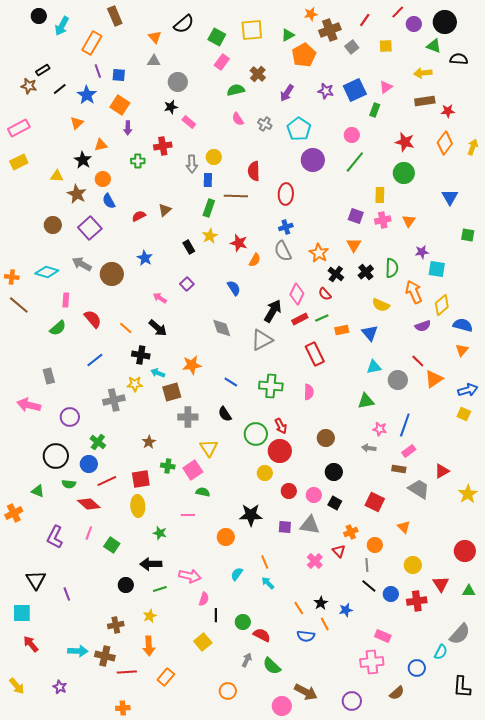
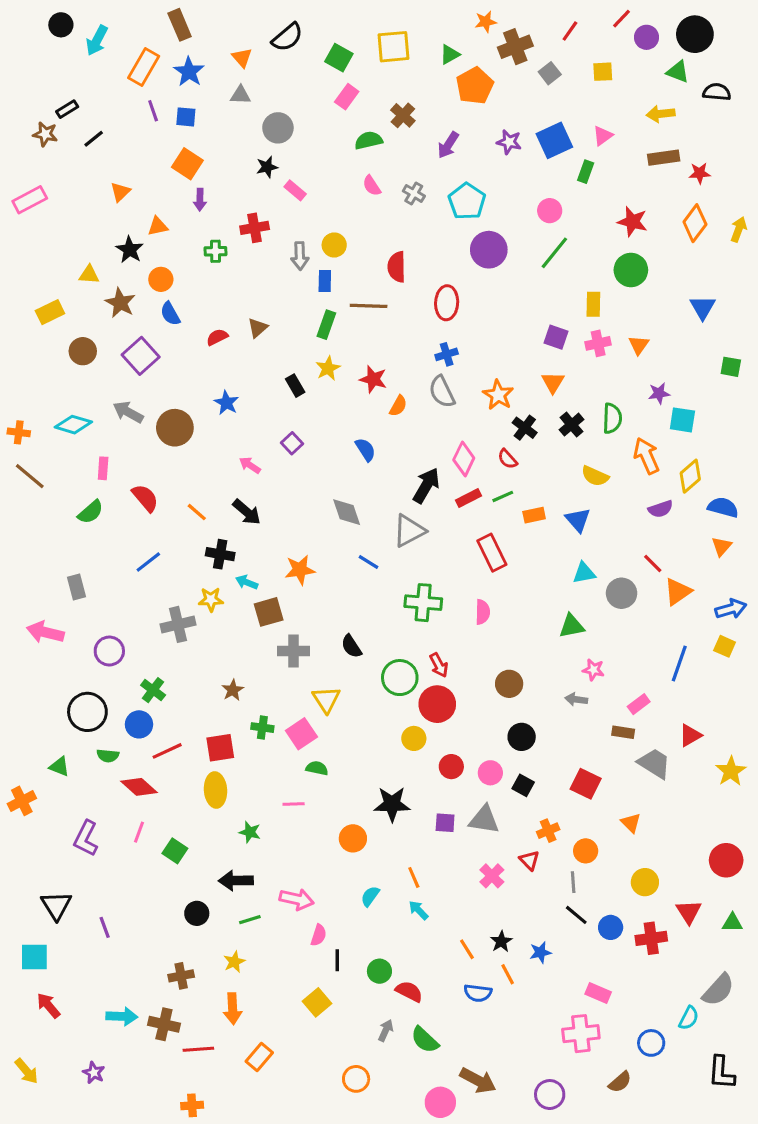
blue star: (87, 95) -> (189, 72), moved
yellow rectangle: (19, 162) -> (50, 312), moved
blue line: (231, 382) -> (369, 562), moved
blue line: (405, 425) -> (679, 664), moved

